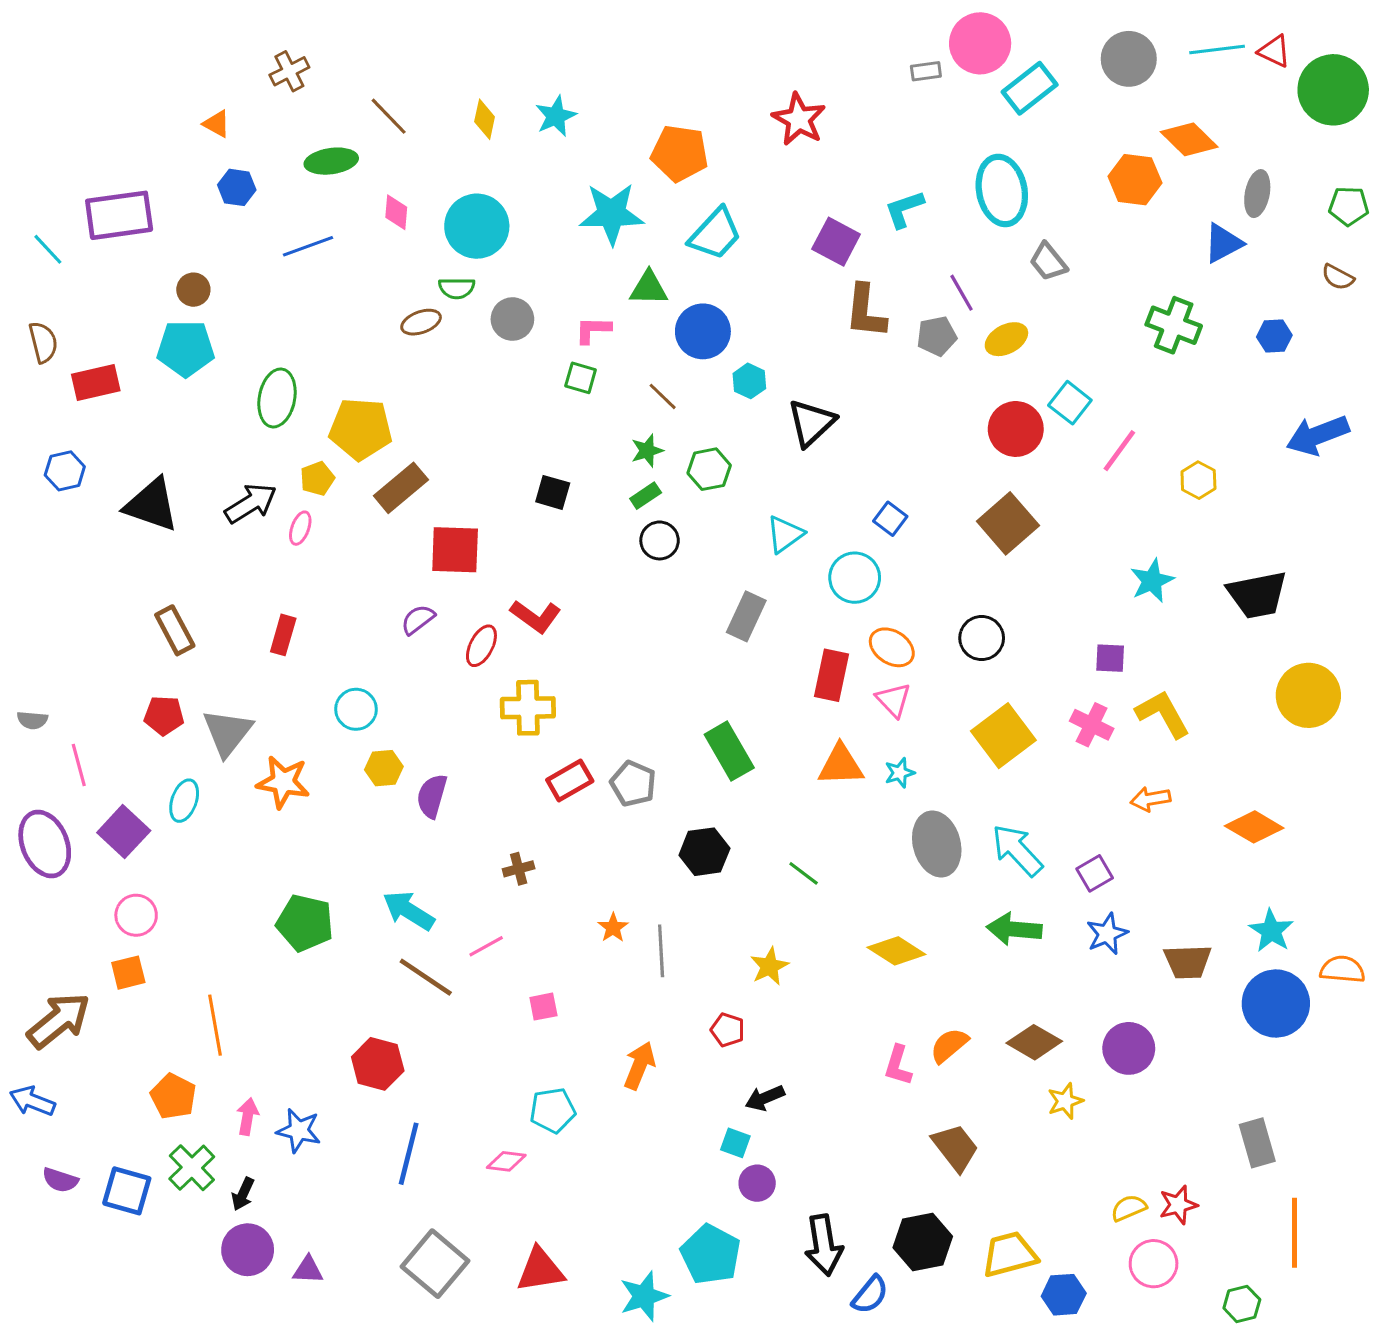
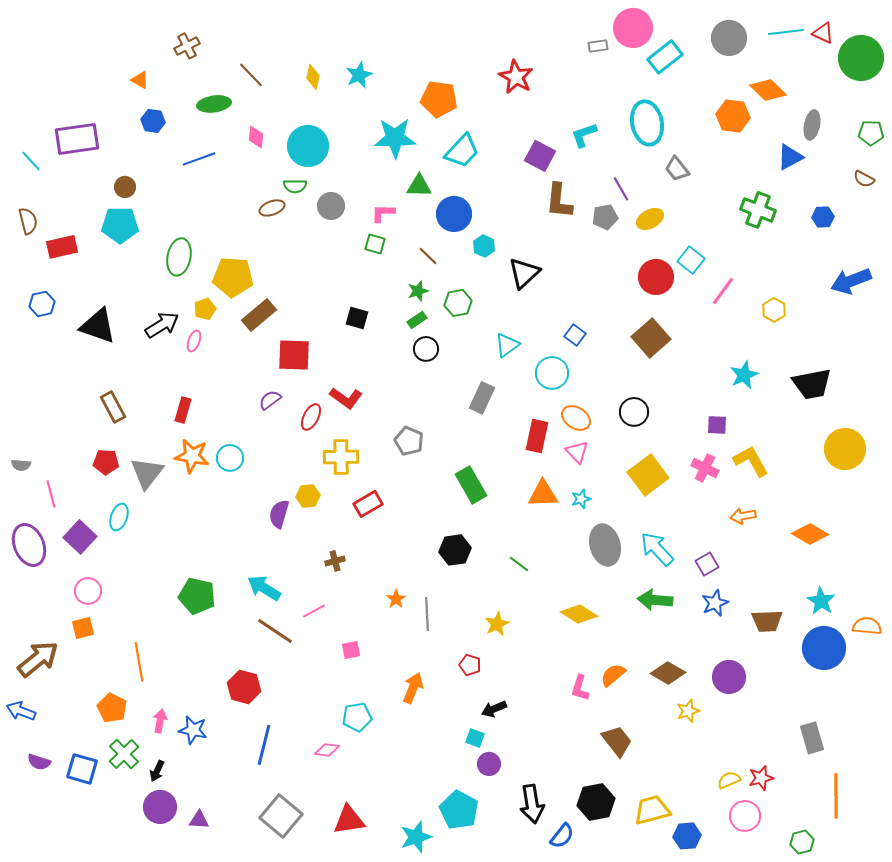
yellow hexagon: (384, 768) -> (308, 496), moved
orange star: (283, 782) -> (192, 456), moved
gray pentagon: (633, 784) -> (409, 441), moved

